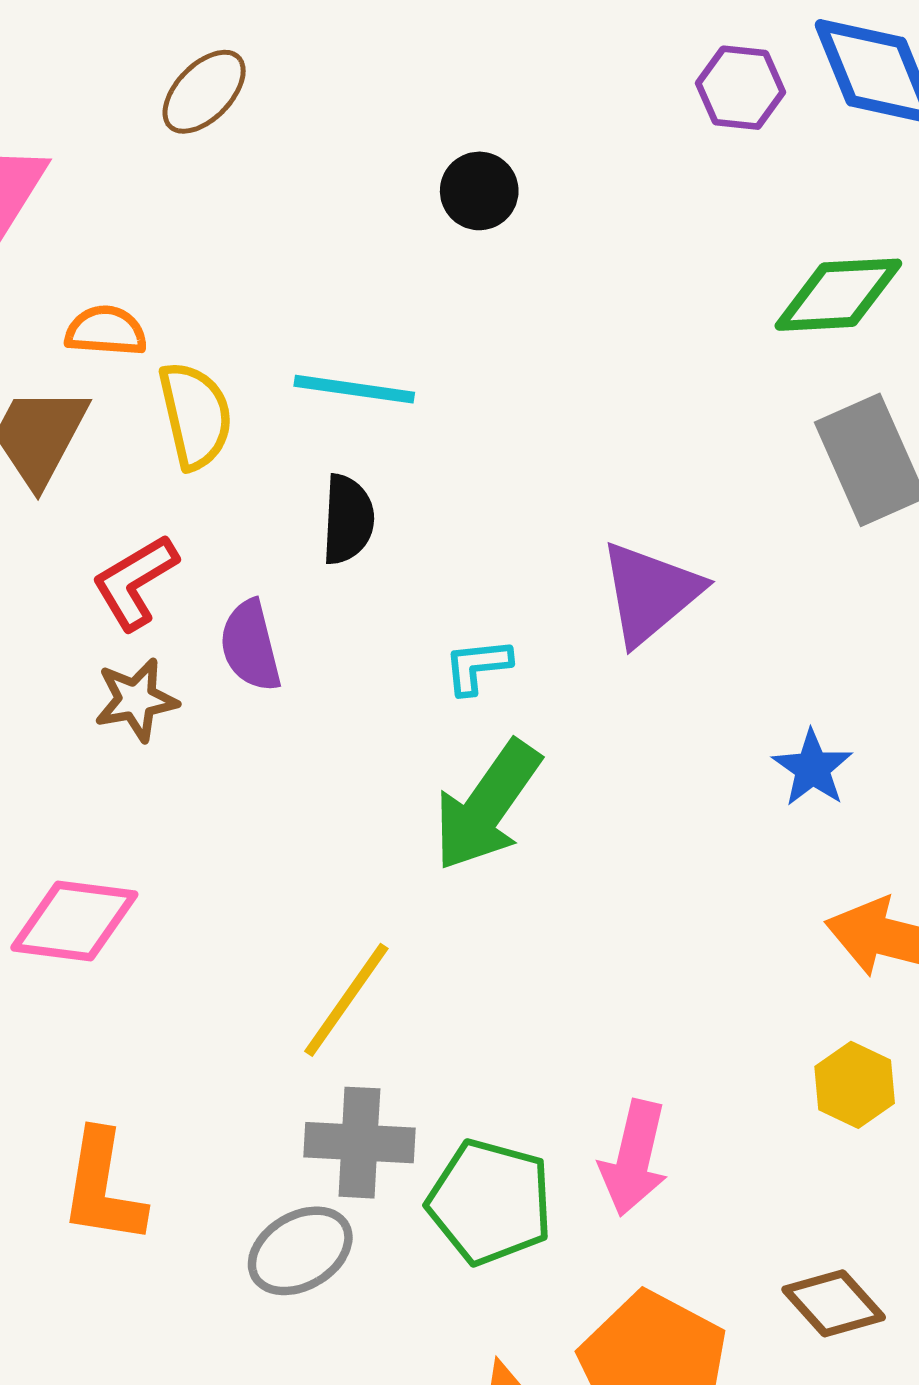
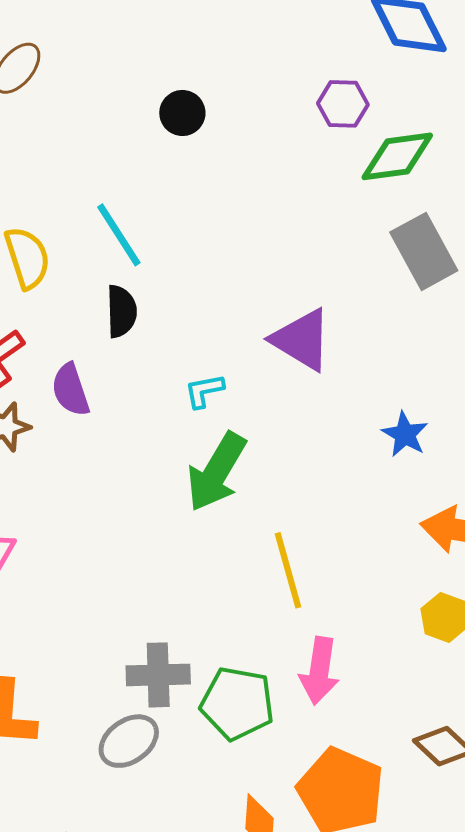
purple hexagon: (740, 88) -> (343, 104), moved
cyan line: (354, 389) -> (119, 235), turned 54
purple triangle: (650, 593) -> (302, 340), turned -44
yellow line: (346, 1000) -> (288, 570), moved, turned -46

